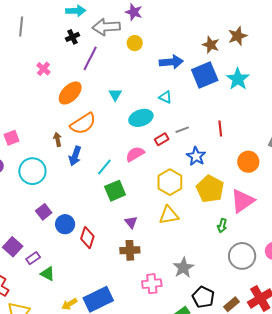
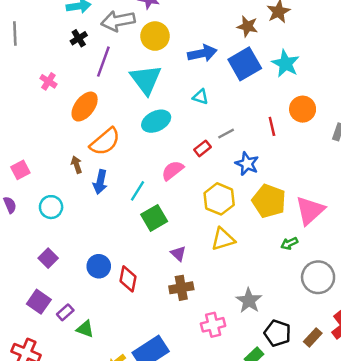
yellow circle: (135, 43) -> (155, 36), size x1.5
cyan triangle: (115, 95) -> (146, 80), moved, size x2.0
cyan ellipse: (141, 118) -> (156, 121), moved
orange circle: (248, 162) -> (303, 109), moved
cyan circle: (32, 171) -> (51, 207), size x0.7
purple square: (44, 212) -> (48, 258), moved
green arrow: (222, 226) -> (289, 243), turned 56

